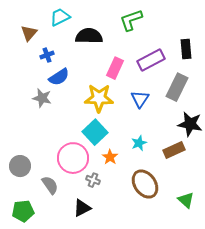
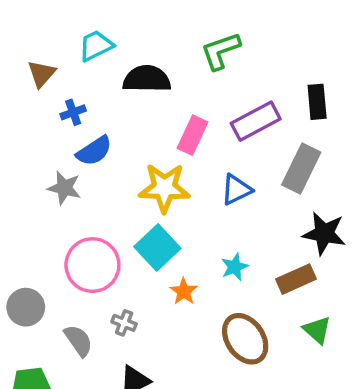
blue triangle: (140, 99) -> (236, 190), turned 30
pink circle: (73, 158) -> (92, 265), moved
gray cross: (93, 180) -> (124, 323), moved
green triangle: (186, 200) -> (317, 330), moved

